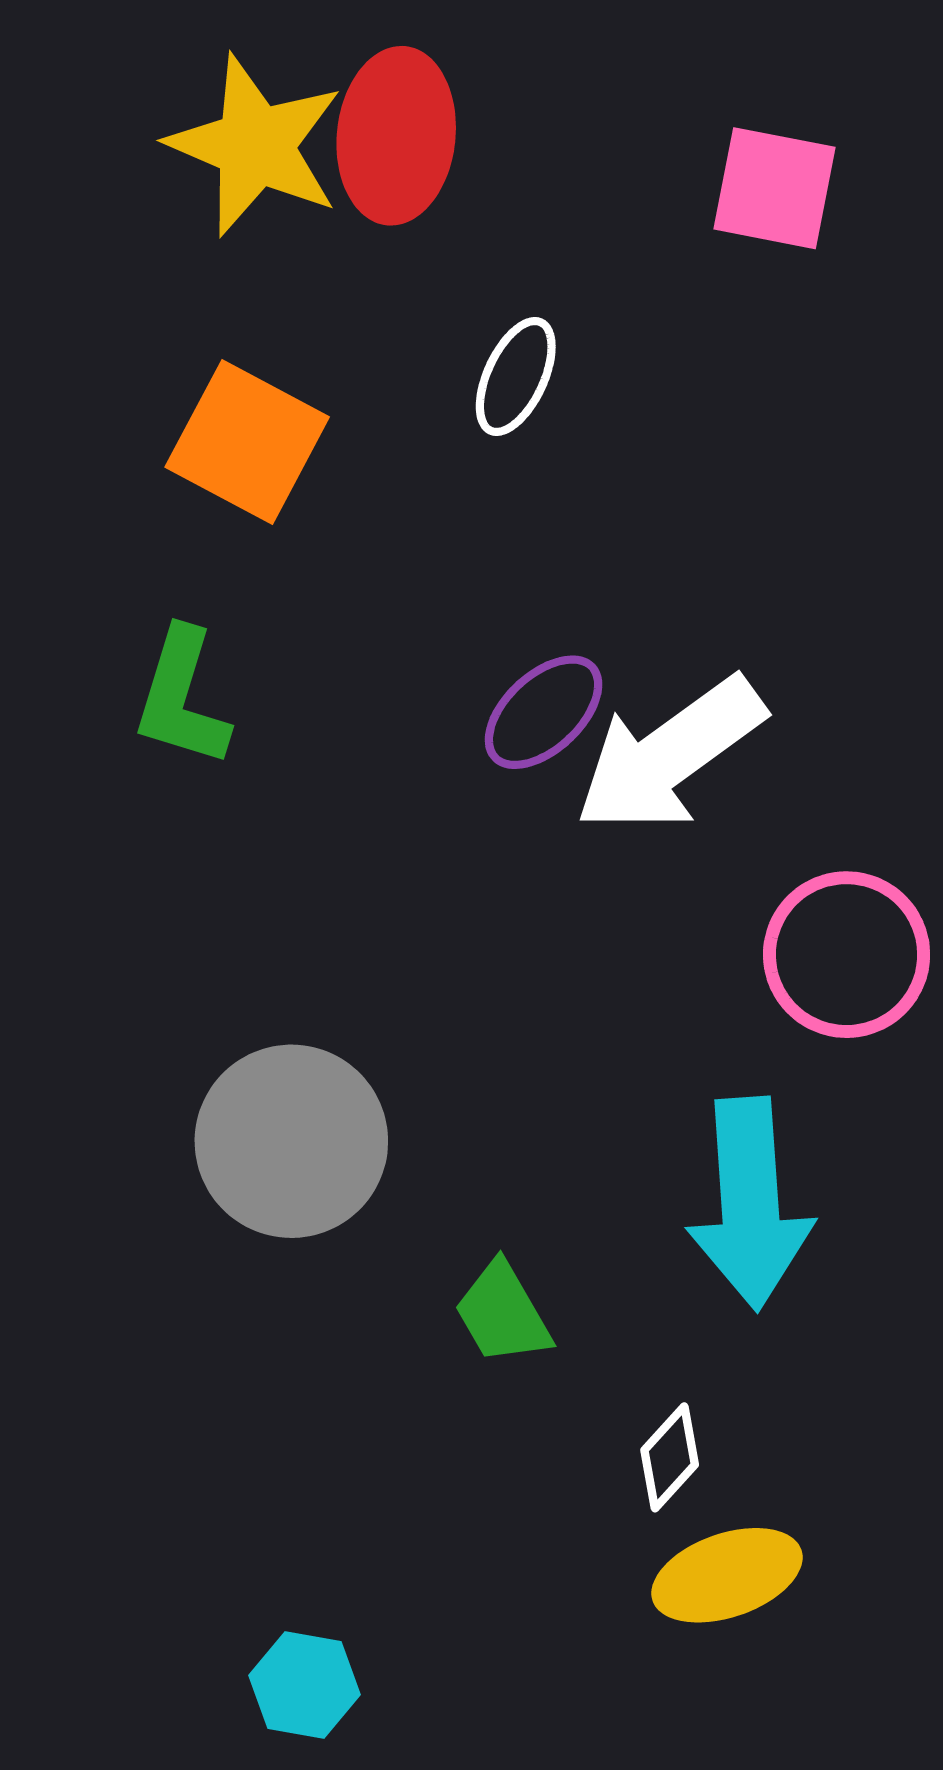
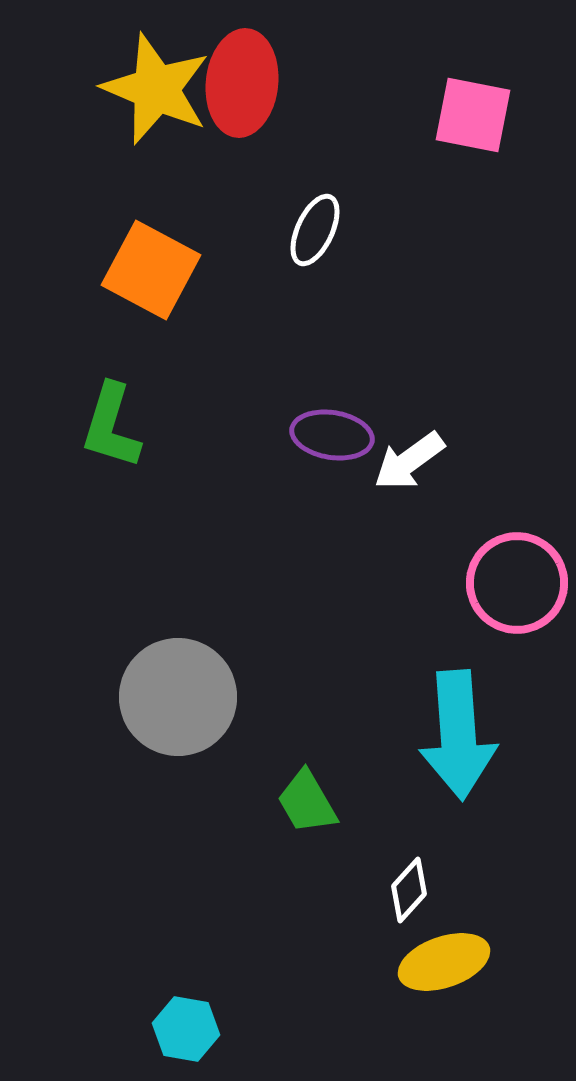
purple ellipse: (544, 712) -> (332, 435), turned 52
white arrow: (670, 755) -> (409, 461), size x0.6

